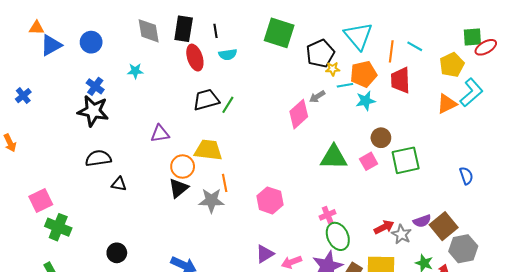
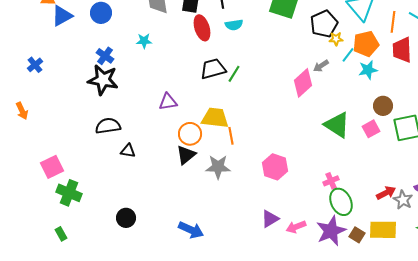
cyan line: (345, 85) -> (348, 55), turned -42
green triangle: (334, 157) -> (337, 125), turned 32
orange line: (225, 183) -> (231, 136), moved

